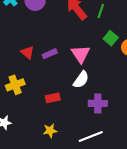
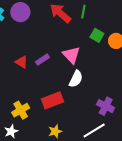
yellow cross: (15, 85) -> (21, 110), moved
red rectangle: (53, 98) -> (52, 100), size x1.5
purple cross: (98, 103) -> (106, 106), moved, turned 36

